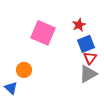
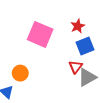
red triangle: (90, 58) -> (76, 67), moved

